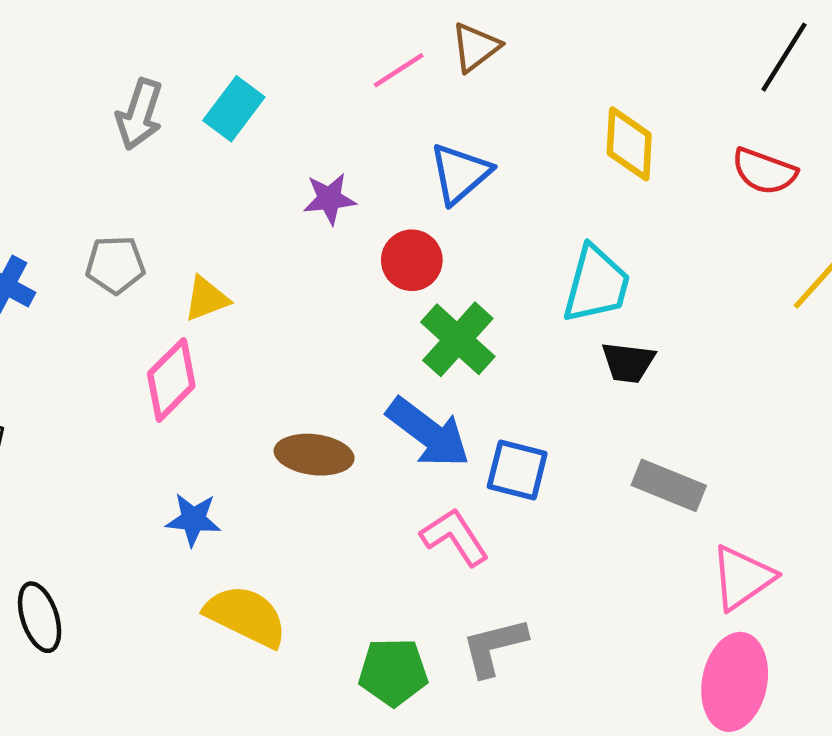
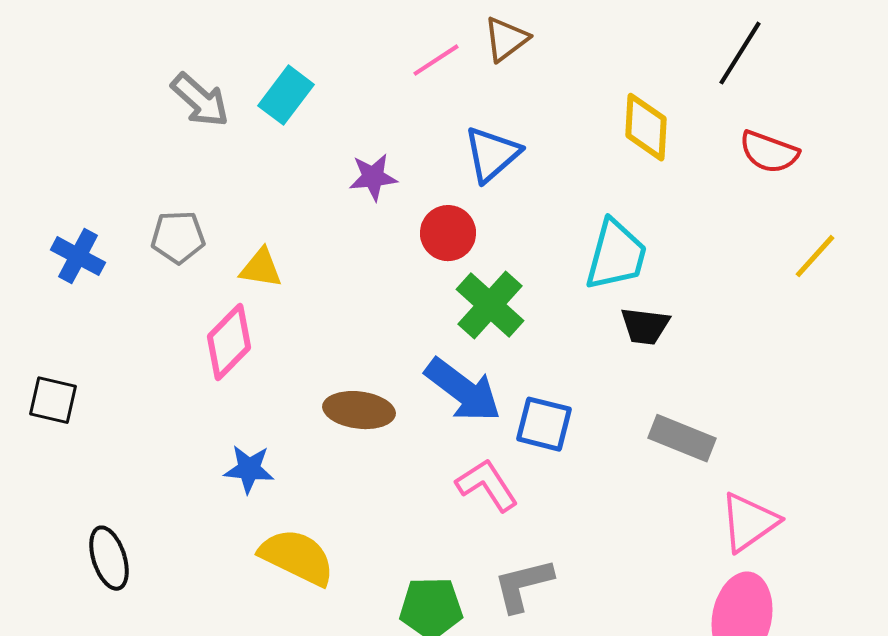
black line: (784, 57) -> (740, 53), moved
gray arrow: (139, 114) -> (200, 100), turned -66
yellow triangle: (206, 299) -> (261, 268), turned 30

